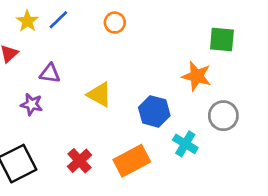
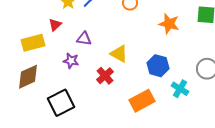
orange star: (197, 76) -> (169, 24), moved
red cross: (80, 161) -> (105, 76), moved

